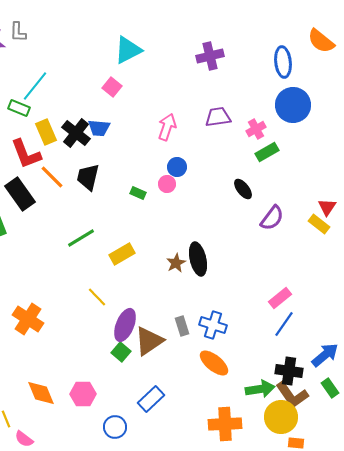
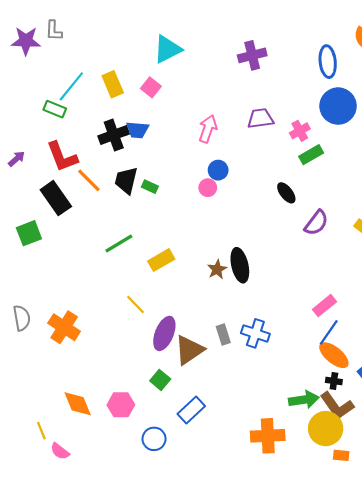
yellow rectangle: (46, 132) -> (113, 84), moved
black cross: (76, 133) -> (114, 135), turned 32
green rectangle: (138, 193) -> (150, 187), moved
green square: (121, 352) -> (160, 380), moved
orange ellipse: (214, 363) -> (334, 355), moved
black cross: (289, 371) -> (334, 381), size x0.6

